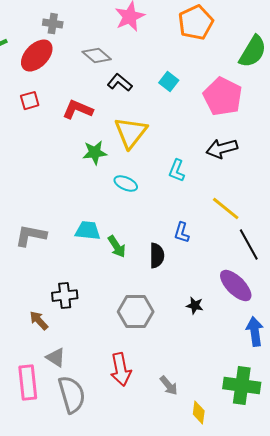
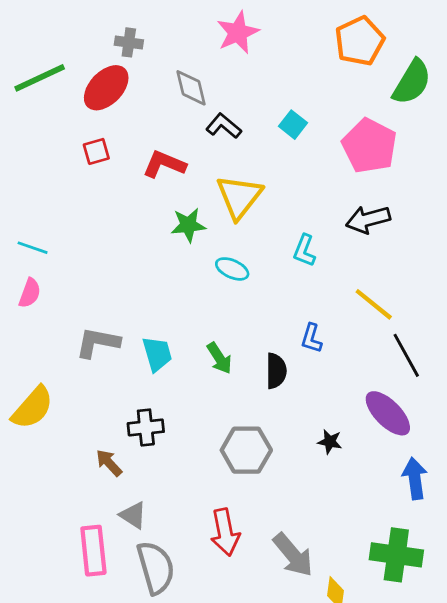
orange pentagon: (196, 23) -> (360, 41), moved
gray diamond: (97, 56) -> (191, 88), turned 36
cyan trapezoid: (88, 231) -> (157, 354), moved, turned 68
gray arrow: (169, 386) -> (293, 555), size x1.6

